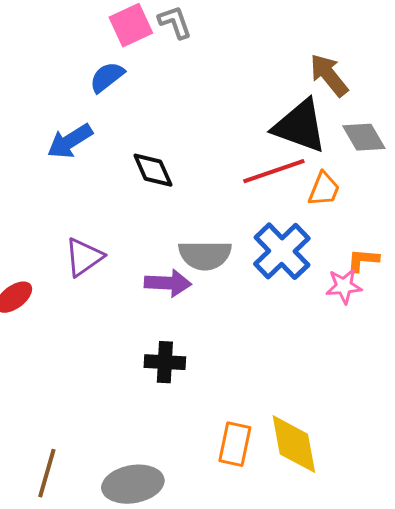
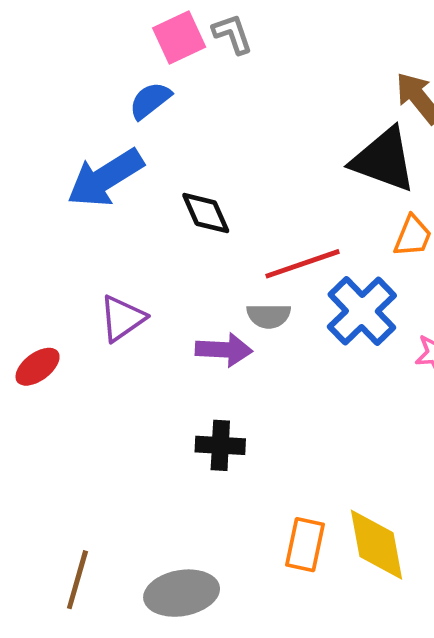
blue arrow: (70, 141) -> (105, 178), size x1.4
red line: (274, 171) -> (303, 264), moved
gray semicircle: (205, 255) -> (269, 316), size x0.7

